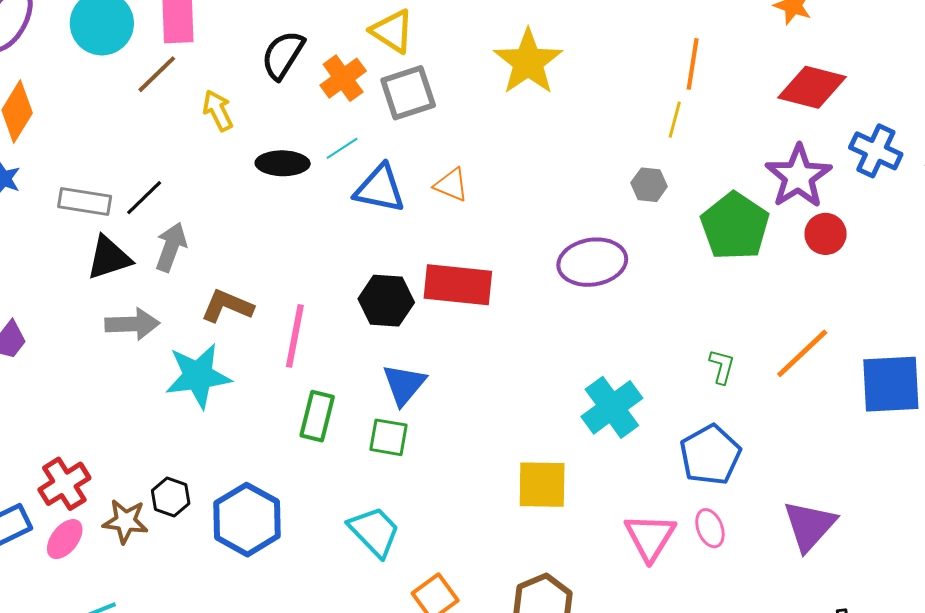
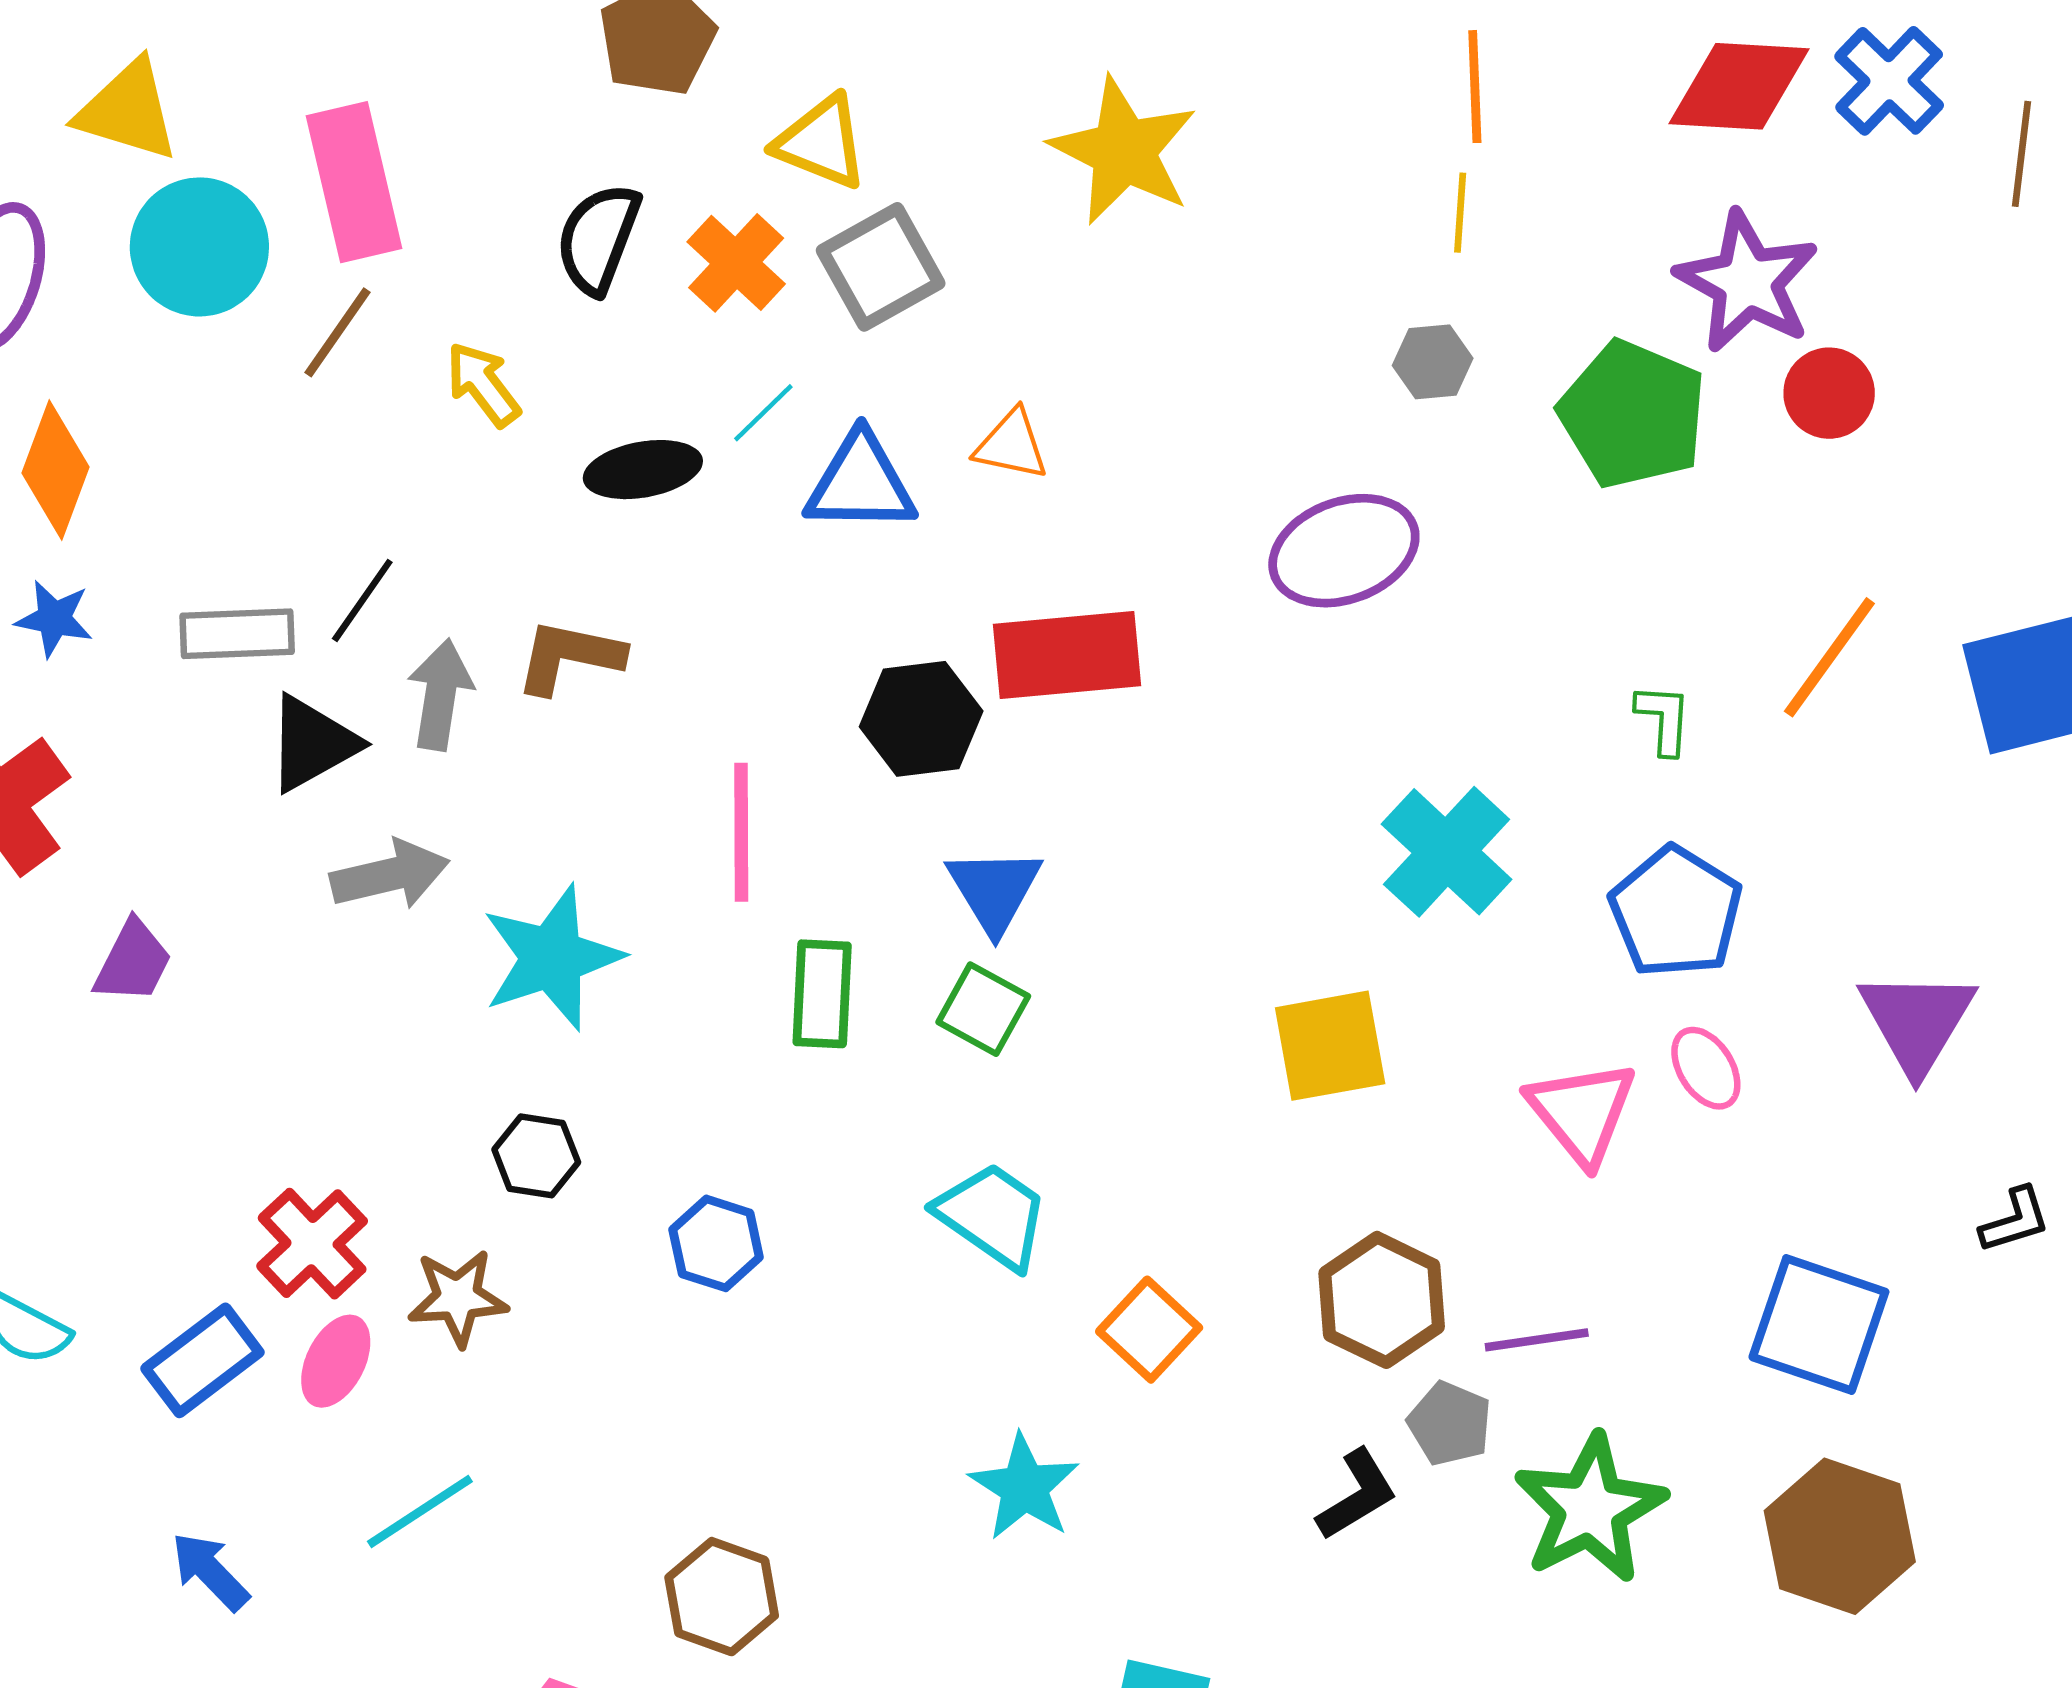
blue cross: (876, 151) -> (1889, 81), moved, turned 30
brown L-shape: (227, 306) -> (569, 657), moved
green square: (389, 437) -> (983, 1009), turned 30
black hexagon: (171, 497) -> (536, 1156), moved
blue hexagon: (247, 520) -> (716, 1243), size x0.6

